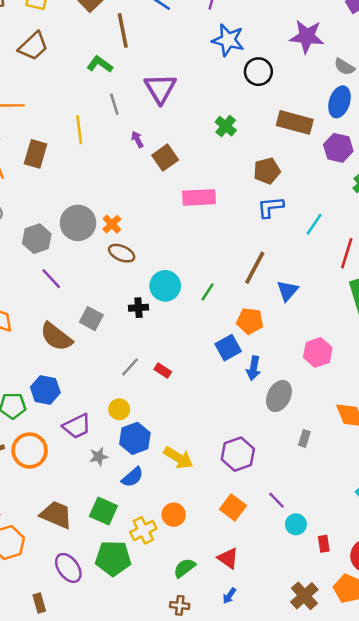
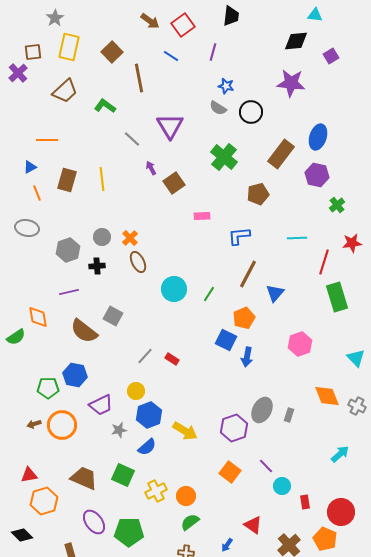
blue star: (228, 40) -> (226, 86), size x0.6
green L-shape: (100, 64) -> (105, 106), moved
gray semicircle: (344, 67) -> (218, 108), moved
gray line: (114, 104) -> (132, 139), turned -30
brown rectangle: (295, 122) -> (281, 154), turned -68
green cross: (226, 126) -> (224, 157), size x1.5
yellow line: (79, 130) -> (102, 179), moved
pink rectangle: (199, 197) -> (202, 216), size x0.6
blue L-shape: (270, 207) -> (239, 236), moved
gray circle: (78, 223) -> (102, 237), size x0.6
cyan line: (314, 224) -> (297, 238), turned 54
brown ellipse: (122, 253) -> (138, 262), turned 40
purple line: (51, 279) -> (69, 292), moved, turned -60
black cross: (139, 308) -> (97, 266), moved
orange pentagon: (250, 321) -> (244, 318), turned -30
blue square: (228, 348) -> (226, 340), turned -35
gray ellipse: (279, 396) -> (262, 410), moved
orange circle: (174, 515) -> (186, 496), moved
green pentagon: (113, 558) -> (129, 532), moved
red triangle: (228, 558) -> (253, 525), moved

